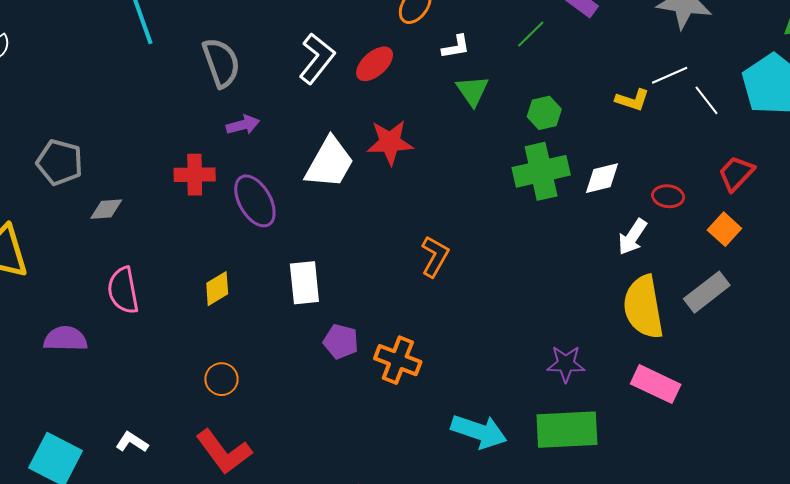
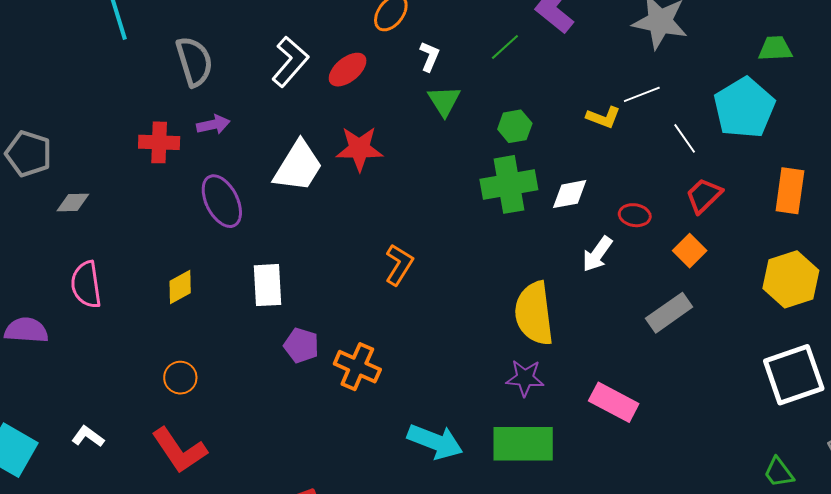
white L-shape: (456, 47) -> (430, 56), turned -60
white line: (706, 100) -> (685, 138), moved
red cross: (195, 175) -> (159, 142), moved
yellow semicircle: (643, 307) -> (534, 313), moved

